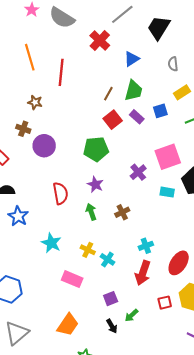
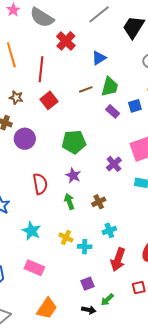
red cross: (100, 40) -> (66, 41), moved
blue triangle: (132, 59) -> (99, 58), moved
brown line: (108, 94) -> (86, 89), turned 40
red square: (113, 120) -> (49, 100), moved
cyan cross: (146, 246) -> (109, 230), moved
cyan cross: (107, 259) -> (85, 247), turned -32
pink rectangle: (72, 279) -> (34, 268), moved
black arrow: (112, 326) -> (89, 310), turned -48

